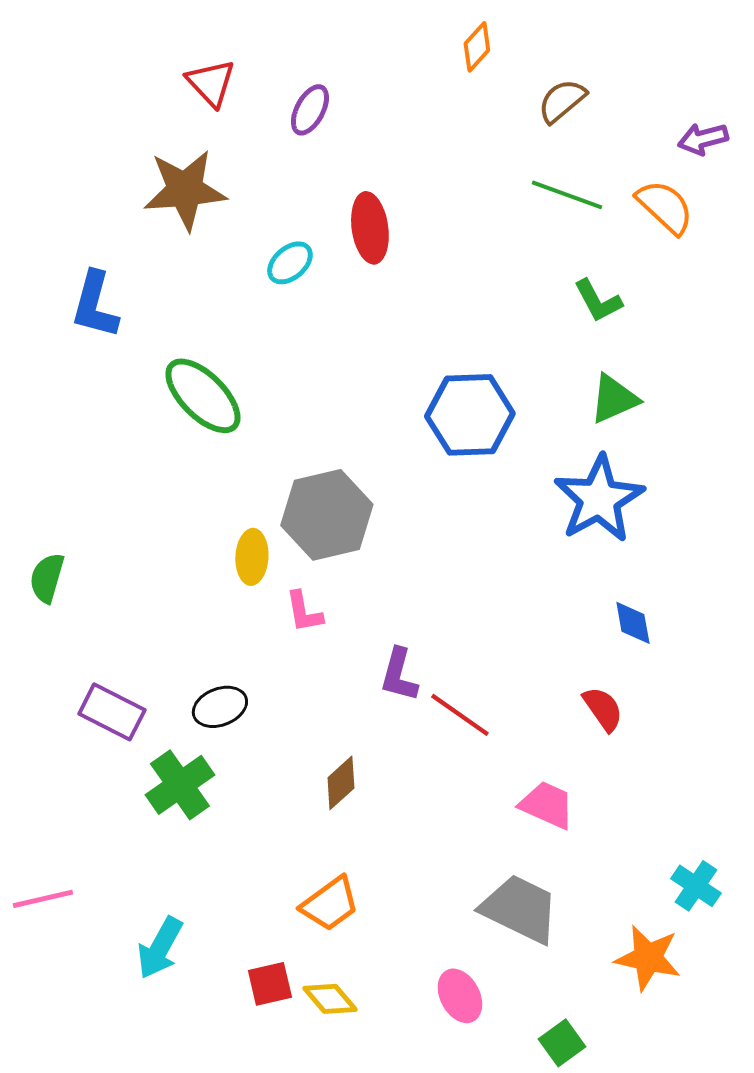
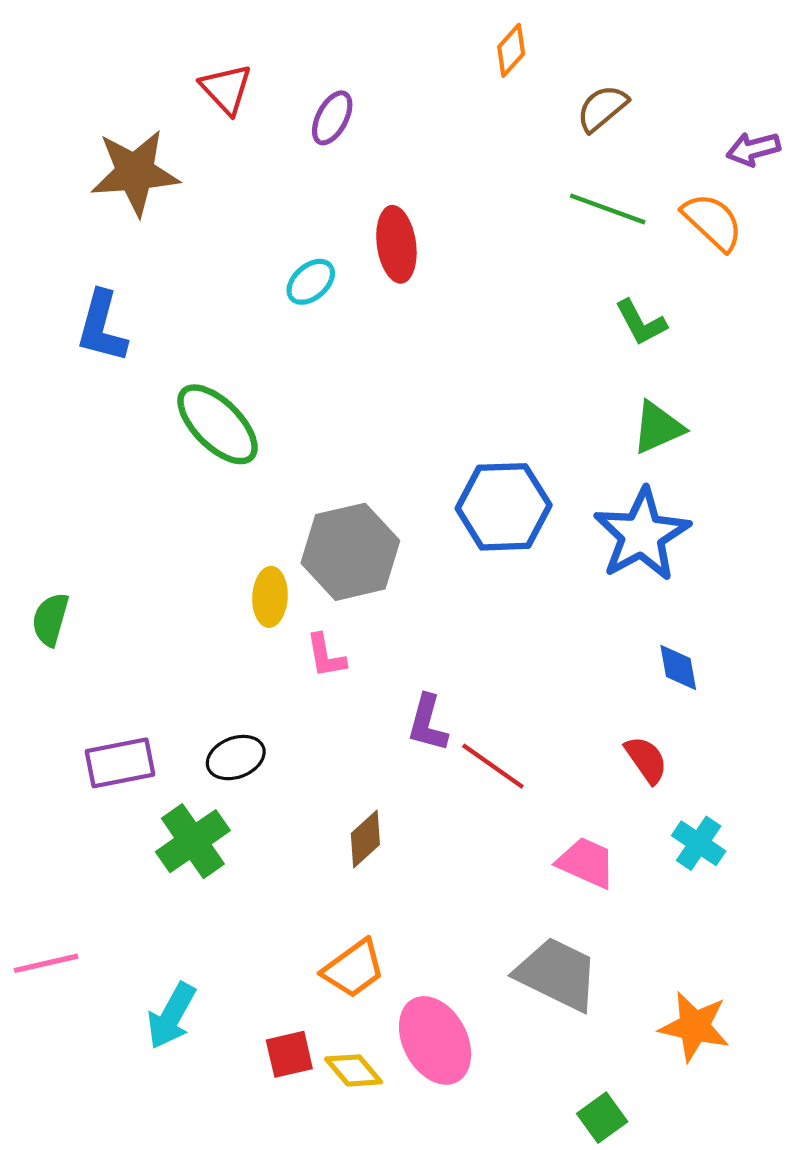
brown star: (185, 190) -> (135, 173), moved
blue hexagon: (470, 415) -> (504, 507), moved
purple rectangle: (112, 712) -> (120, 763), turned -38
cyan cross: (696, 886) -> (699, 843), moved
pink ellipse: (460, 996) -> (435, 1040), moved, size x1.5

